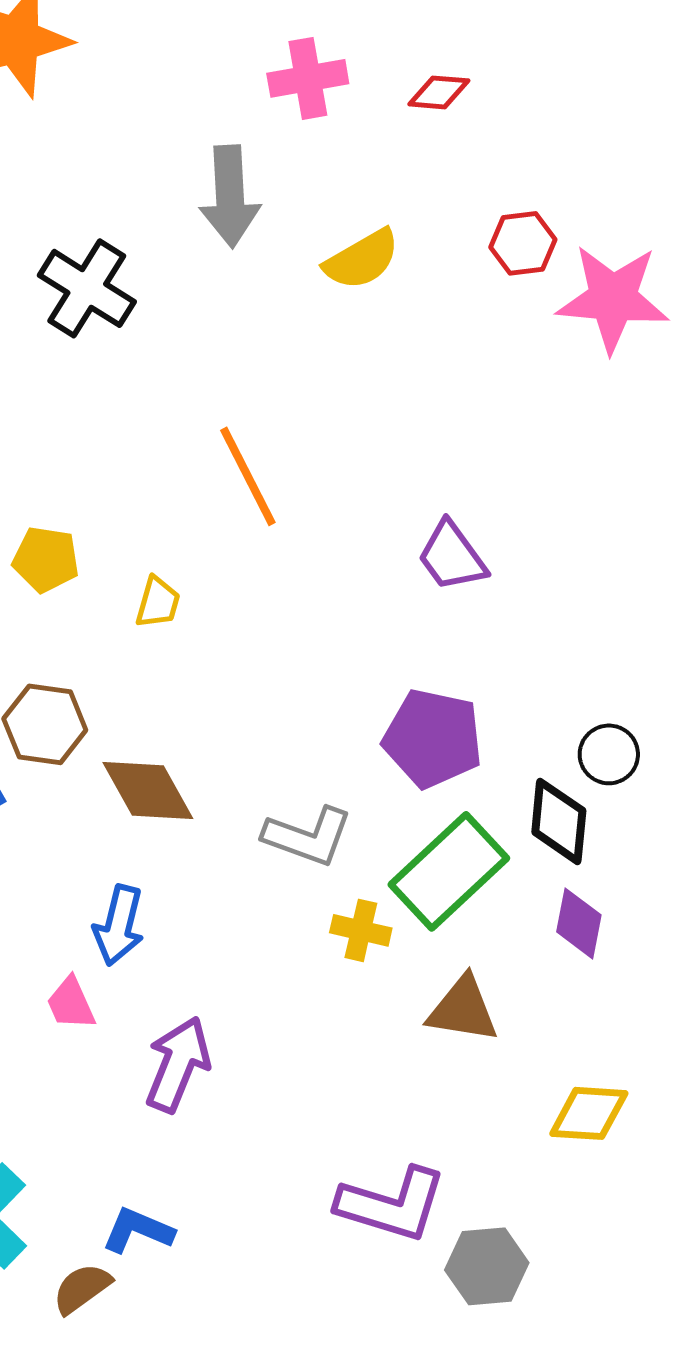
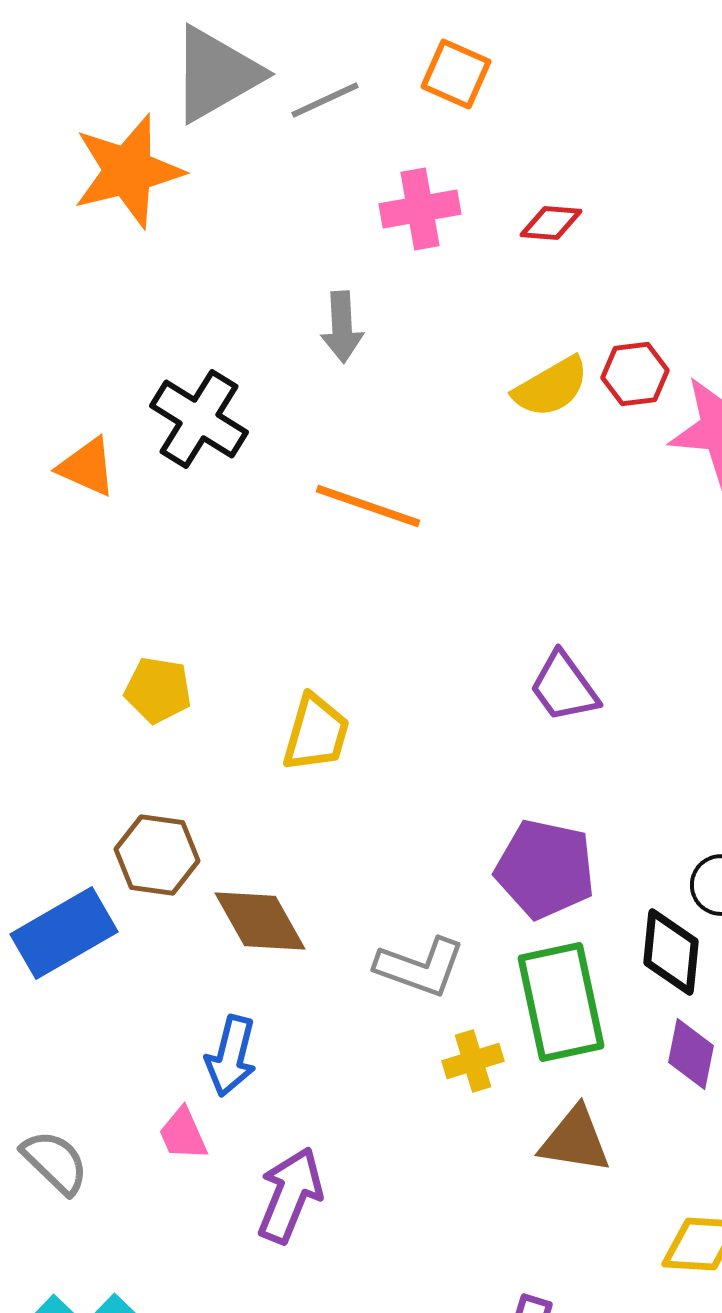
gray arrow: (230, 196) -> (342, 327), size x0.7
yellow semicircle: (362, 259) -> (551, 387), moved
orange line: (248, 476) -> (368, 506), moved, turned -44
yellow trapezoid: (158, 602) -> (316, 733), moved, size x1.5
green rectangle: (449, 871) -> (561, 1002), turned -59
yellow cross: (361, 930) -> (473, 1061), turned -30

